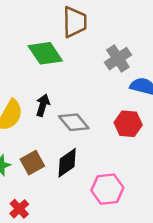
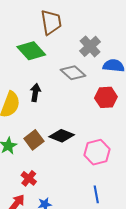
gray diamond: (74, 122) -> (73, 73), moved
black diamond: (67, 163) -> (62, 136), turned 65

